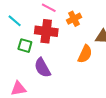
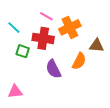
orange cross: (74, 19) -> (70, 27), size x1.5
purple semicircle: (42, 68) -> (53, 69), moved

